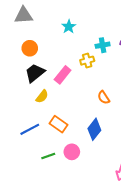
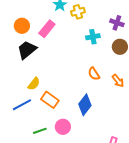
cyan cross: (103, 45) -> (93, 37), moved
yellow cross: (87, 61) -> (78, 12), moved
pink rectangle: (63, 75) -> (47, 29), moved
yellow semicircle: (42, 96) -> (34, 84), moved

